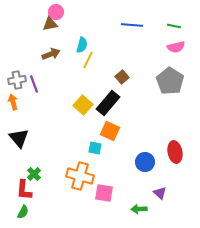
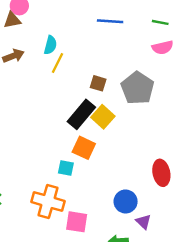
brown square: (122, 77) -> (98, 83), turned -32
gray pentagon: (170, 81) -> (138, 88), moved
yellow square: (83, 105) -> (103, 117), moved
blue circle: (145, 162) -> (126, 201), moved

